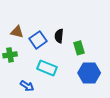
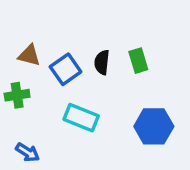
green rectangle: (79, 48) -> (138, 61), moved
blue arrow: (27, 86) -> (27, 152), moved

